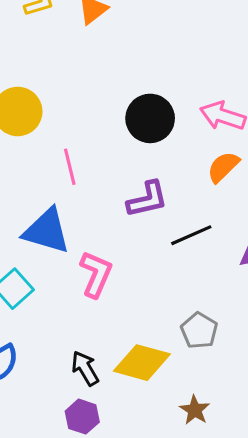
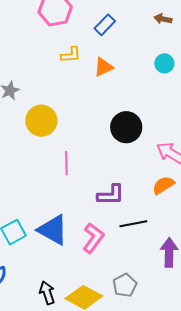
black circle: (150, 118) -> (126, 127), moved
blue triangle: (47, 231) -> (53, 230), moved
pink L-shape: (96, 274) -> (93, 238), moved

